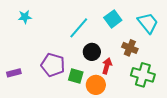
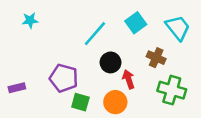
red arrow: (107, 66) -> (129, 79), turned -35
green square: (76, 76) -> (80, 102), moved

